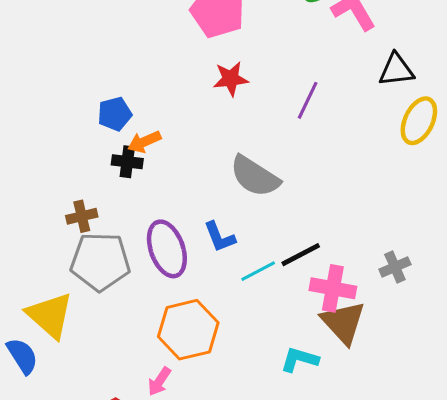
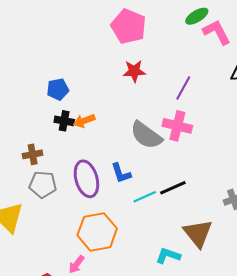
orange arrow: (144, 142) -> (84, 121), moved
gray pentagon: (100, 262) -> (43, 184), size x0.7
pink cross: (333, 288) -> (177, 126), moved

